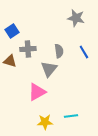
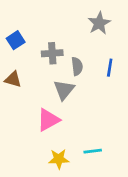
gray star: (76, 18) -> (99, 23), turned 30
gray cross: (28, 49) -> (52, 53), moved
blue line: (84, 52) -> (110, 68), turned 40

